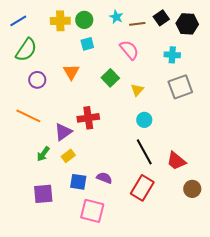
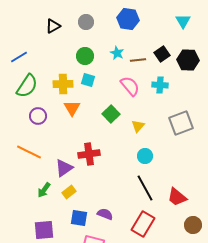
yellow cross: (60, 21) -> (63, 84), moved
cyan square: (87, 44) -> (88, 80), turned 32
cyan cross: (172, 55) -> (160, 85), moved

